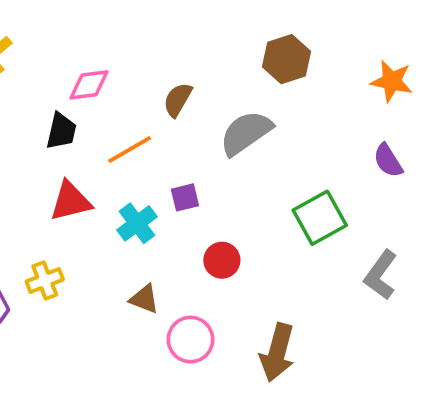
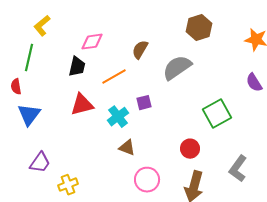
red circle: (222, 260) -> (190, 149), moved
gray L-shape: (381, 275) -> (238, 169), moved
yellow cross: (45, 281) -> (68, 185), moved
brown triangle: (144, 299) -> (127, 148), moved

